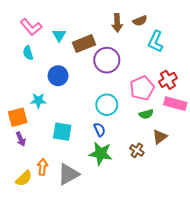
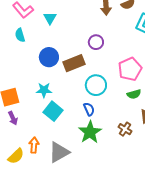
brown rectangle: (84, 44) -> (74, 63), moved
purple circle: (107, 60) -> (96, 42), size x0.6
cyan star: (38, 101) -> (44, 90), moved
cyan square: (62, 132) -> (53, 111), turned 30
green star: (101, 153) -> (90, 132), turned 30

